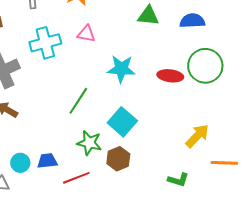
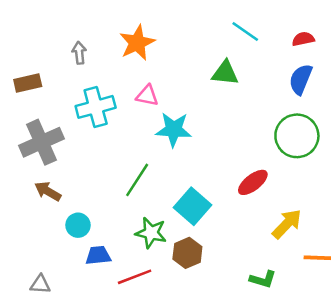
blue semicircle: (192, 21) -> (301, 79), moved, turned -65
cyan star: (121, 69) -> (174, 130), moved
red ellipse: (170, 76) -> (253, 182), moved, turned -45
cyan circle: (20, 163) -> (78, 225), moved

